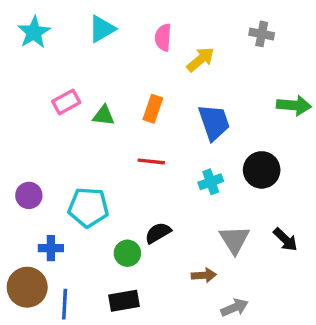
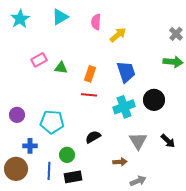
gray cross: (262, 34) -> (176, 34), moved, turned 32
orange rectangle: (153, 109) -> (90, 74), moved
cyan cross: (211, 182) -> (124, 107), size x1.5
green circle: (127, 253) -> (67, 155), moved
blue line: (65, 304) -> (49, 171), moved

